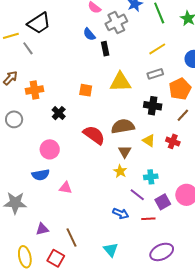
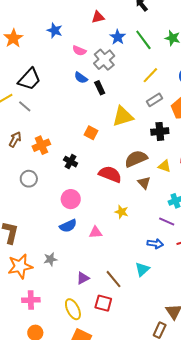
orange square: (86, 90) -> (91, 133), turned 32
yellow star: (120, 171) -> (122, 212), moved
gray star: (15, 203) -> (50, 259), size x0.6
cyan triangle: (111, 250) -> (142, 269), moved, turned 42

